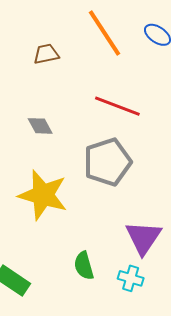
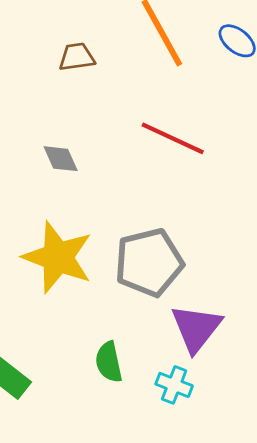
gray pentagon: (107, 162) -> (149, 262), moved

